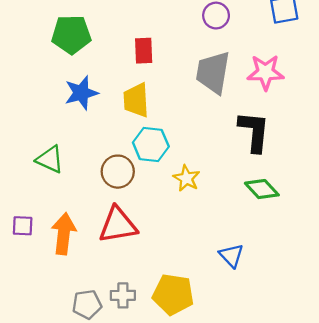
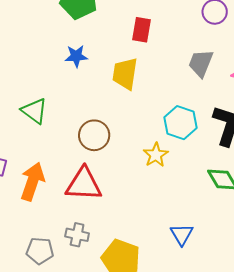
gray trapezoid: (213, 72) -> (201, 63), size x0.7
blue star: (81, 93) -> (76, 56), size x0.7
cyan hexagon: (151, 144) -> (180, 123), moved
gray cross: (123, 295) -> (77, 235), moved

